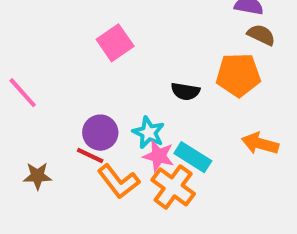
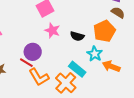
orange pentagon: (238, 75) -> (104, 31), turned -30
cyan star: (149, 133) -> (95, 54), moved
pink star: (159, 156) -> (52, 30), moved

